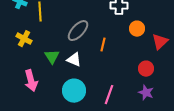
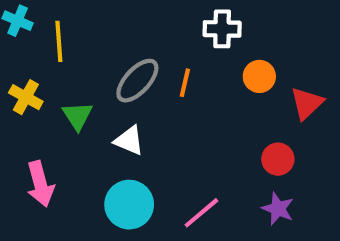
orange line: (103, 45) -> (185, 83), moved
green triangle: (52, 57) -> (77, 116), moved
pink line: (109, 95) -> (201, 213), turned 30

